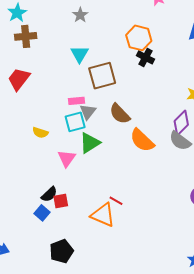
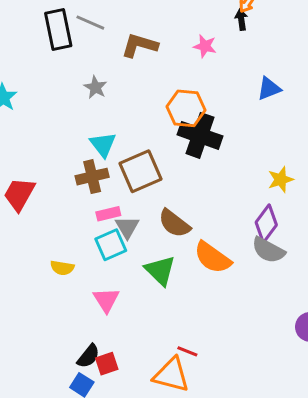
brown cross: (26, 36) -> (92, 177), moved
black cross: (146, 57) -> (200, 135), size x1.6
green triangle: (90, 143) -> (160, 270), moved, turned -35

